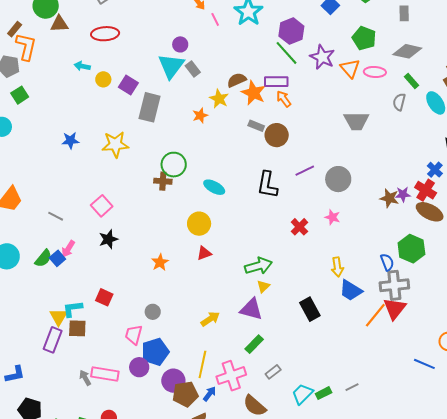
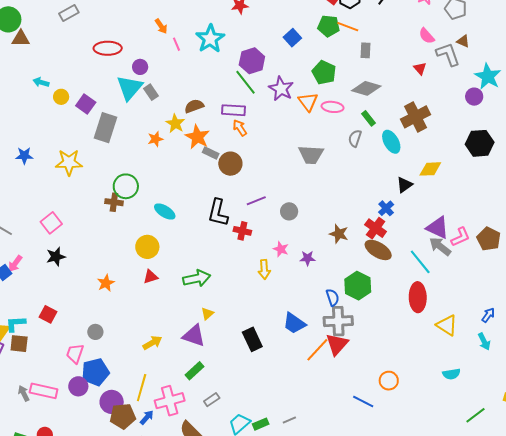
red ellipse: (105, 34) -> (108, 48), moved
orange star: (254, 93) -> (197, 137), moved
gray circle: (338, 179) -> (289, 211), size x0.7
purple star: (403, 194) -> (308, 258), moved
red cross: (299, 227) -> (242, 231), moved, turned -36
green arrow: (258, 266) -> (197, 278), moved
yellow arrow: (337, 267) -> (264, 269), moved

